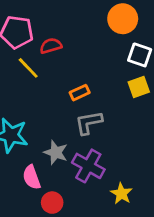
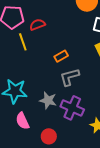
yellow line: (28, 68) -> (23, 42), turned 30
pink semicircle: (32, 177) -> (22, 121), moved

